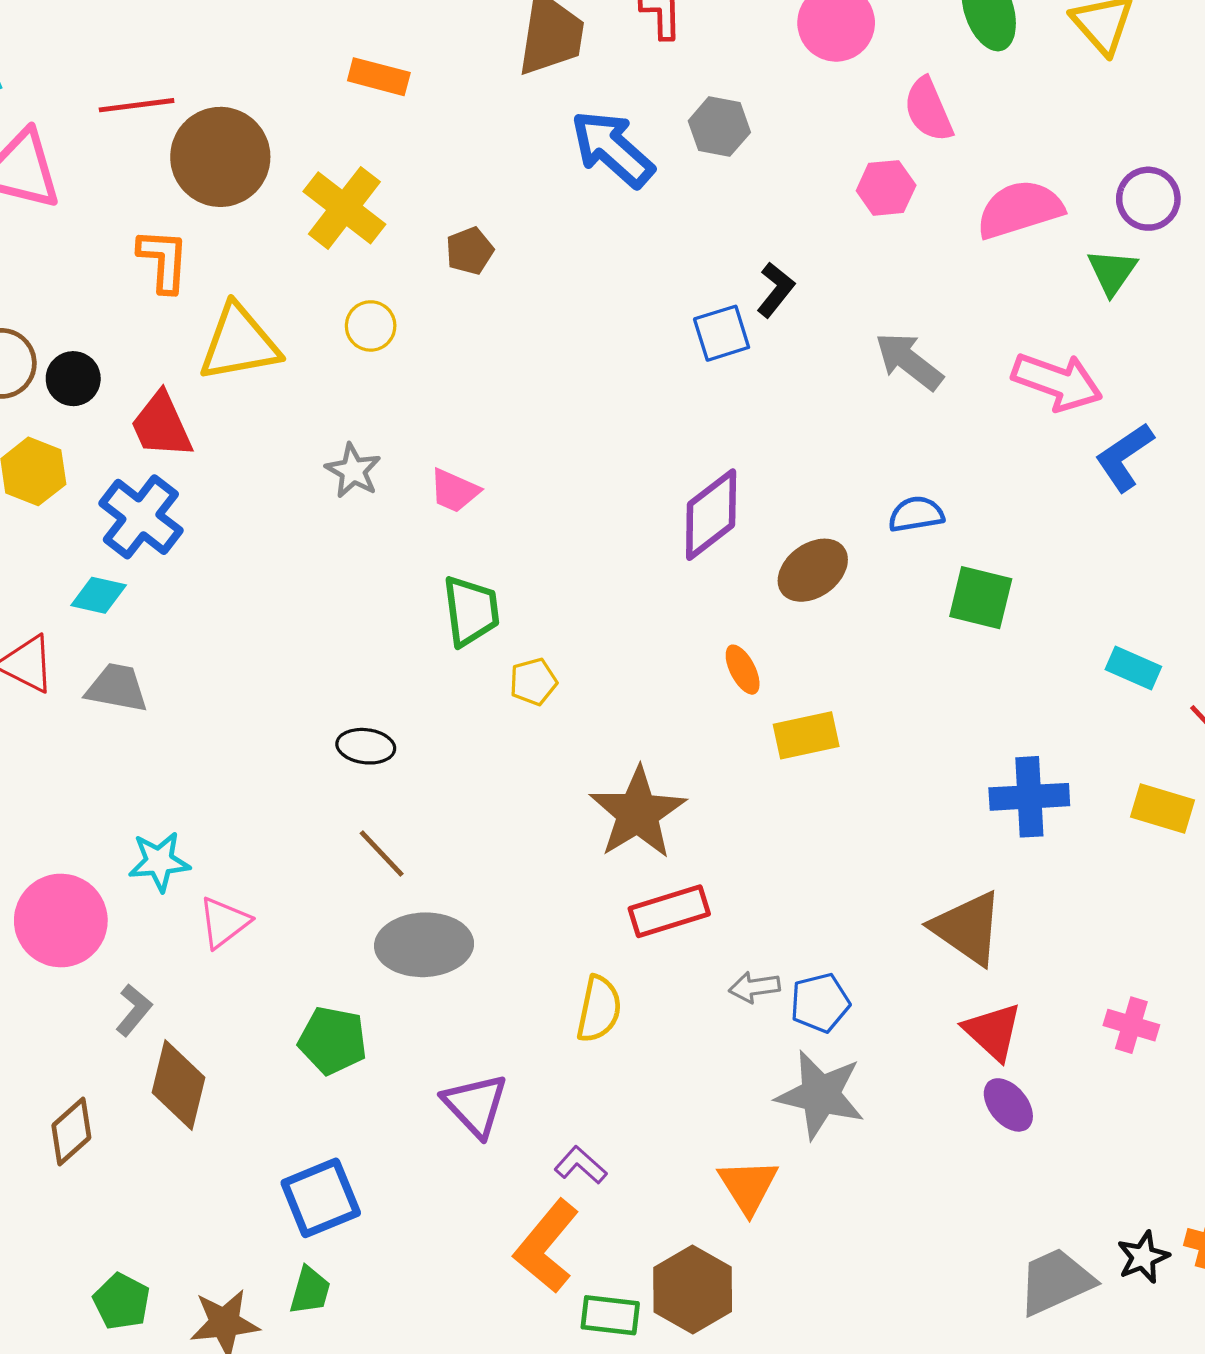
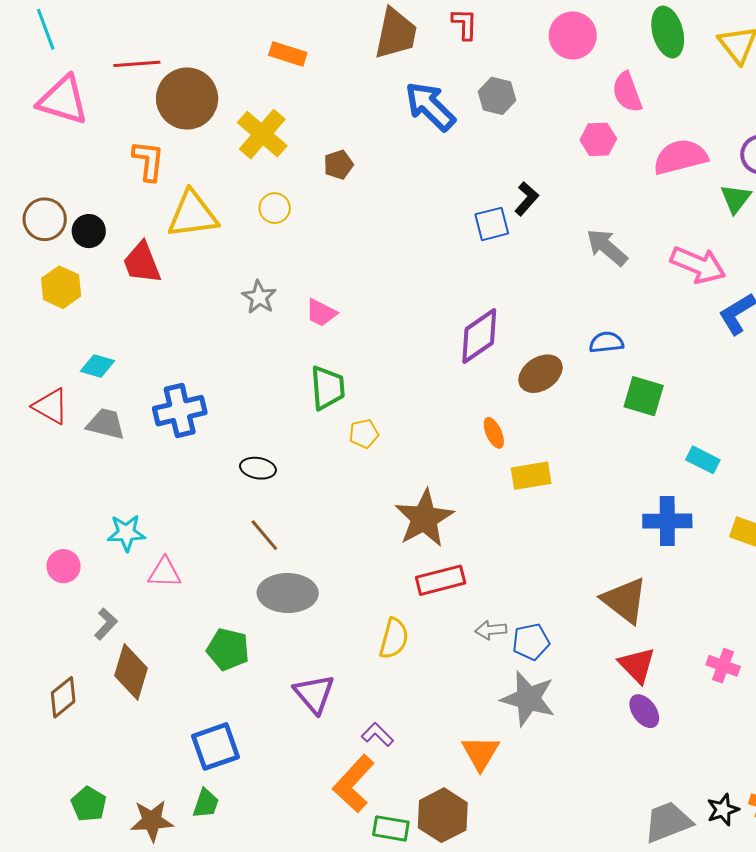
blue cross: (141, 517) -> (180, 411), moved, turned 36
cyan rectangle: (1133, 668) -> (703, 460), moved
pink circle: (61, 920) -> (63, 566), size x0.6
pink triangle: (224, 922) -> (165, 573), turned 36

